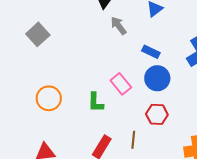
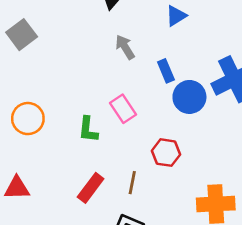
gray arrow: (119, 26) -> (125, 47), moved
blue rectangle: (151, 52) -> (166, 71), turned 36
blue circle: (157, 78) -> (189, 97), moved

